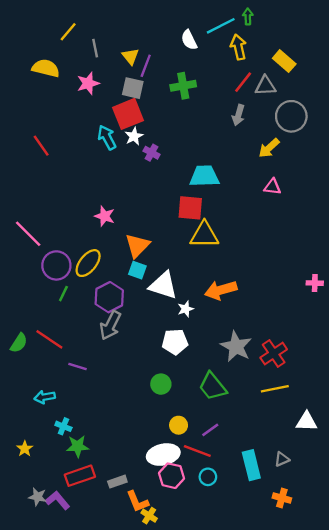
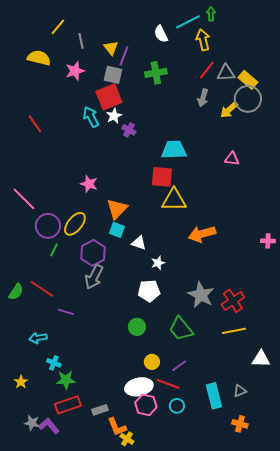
yellow rectangle: (284, 61) -> (248, 80), moved
yellow arrow: (269, 148) -> (229, 110), moved
white triangle: (163, 285) -> (139, 243), size x0.6
orange arrow: (221, 290) -> (202, 234), moved

